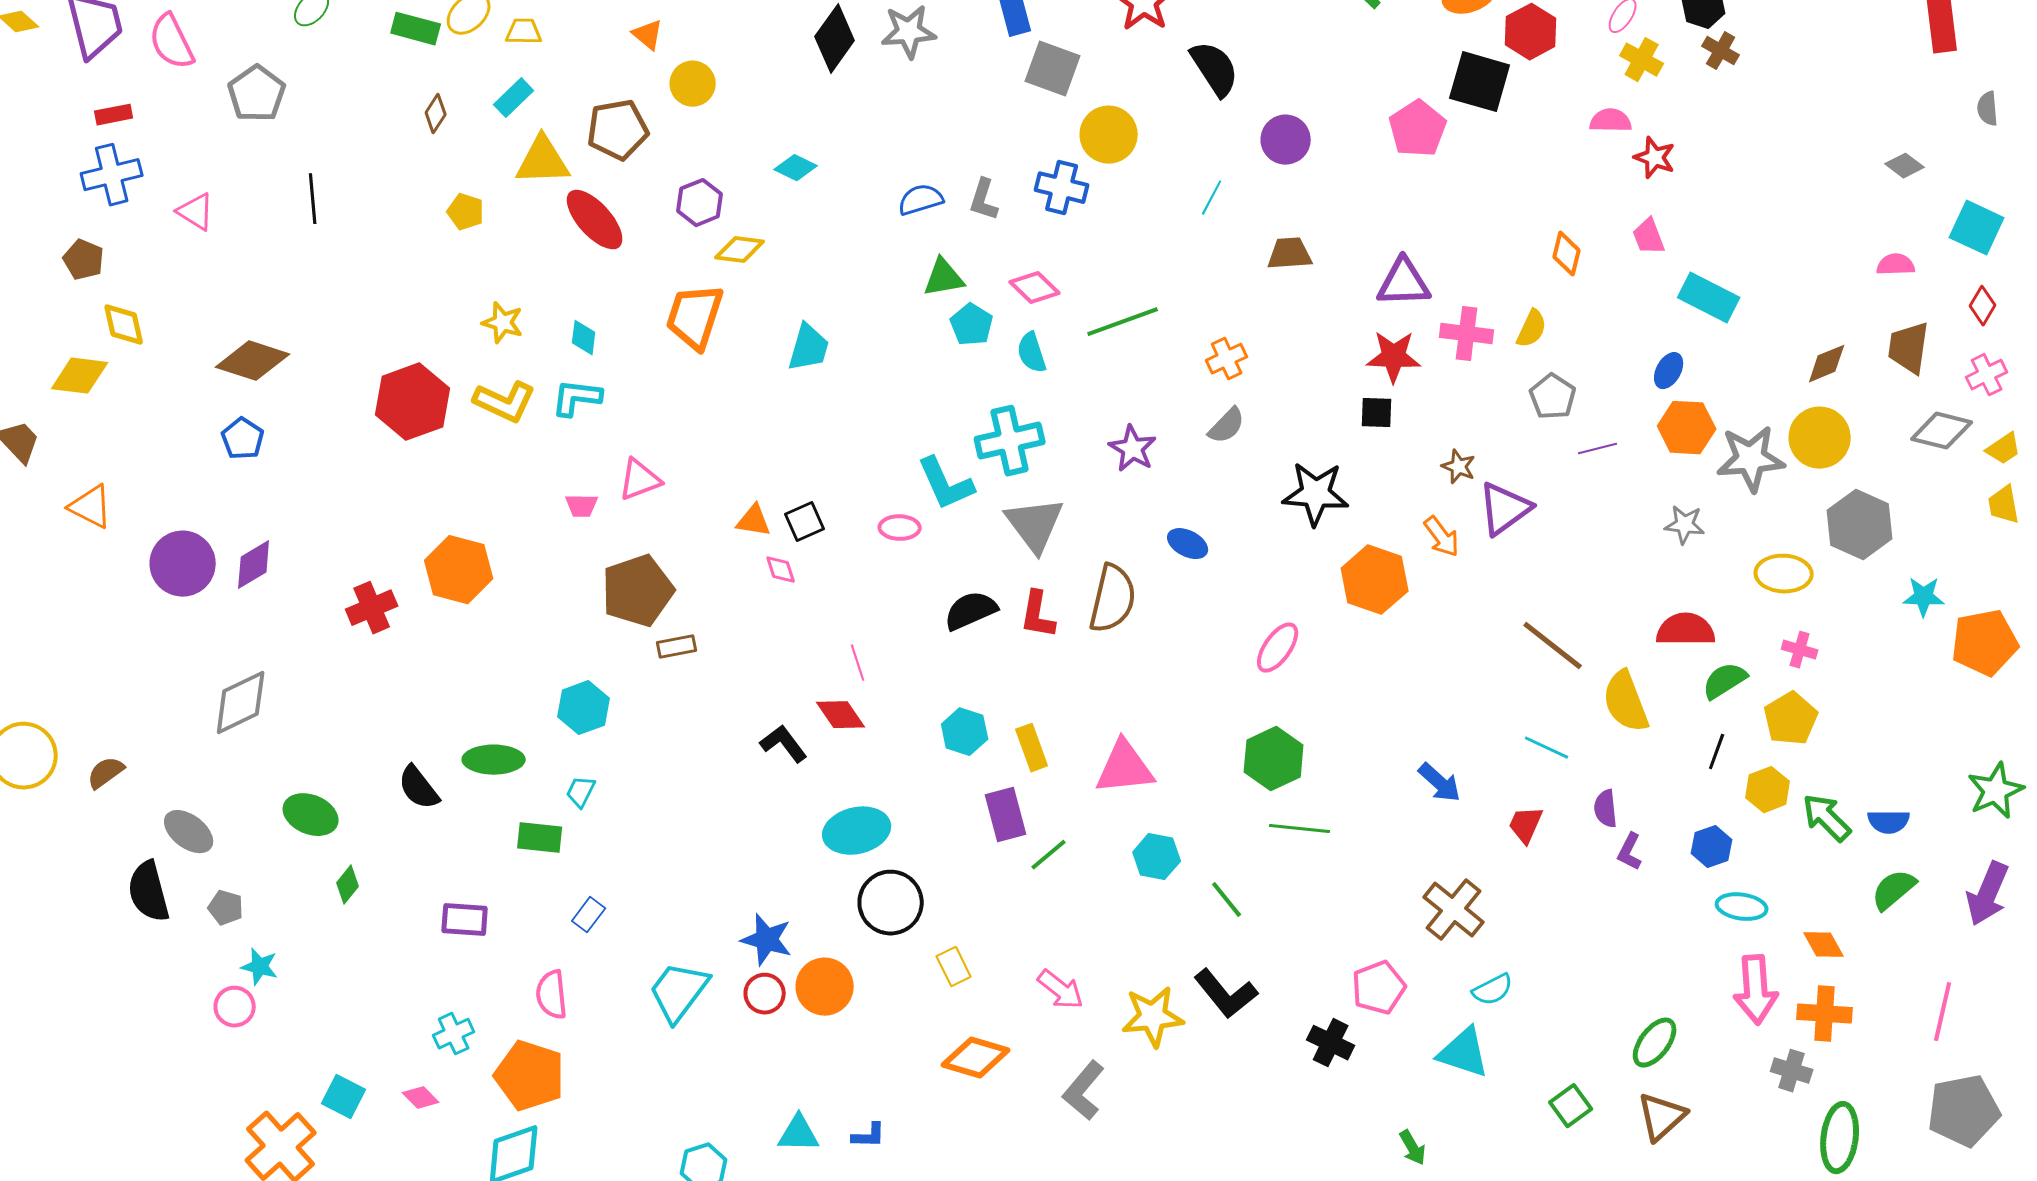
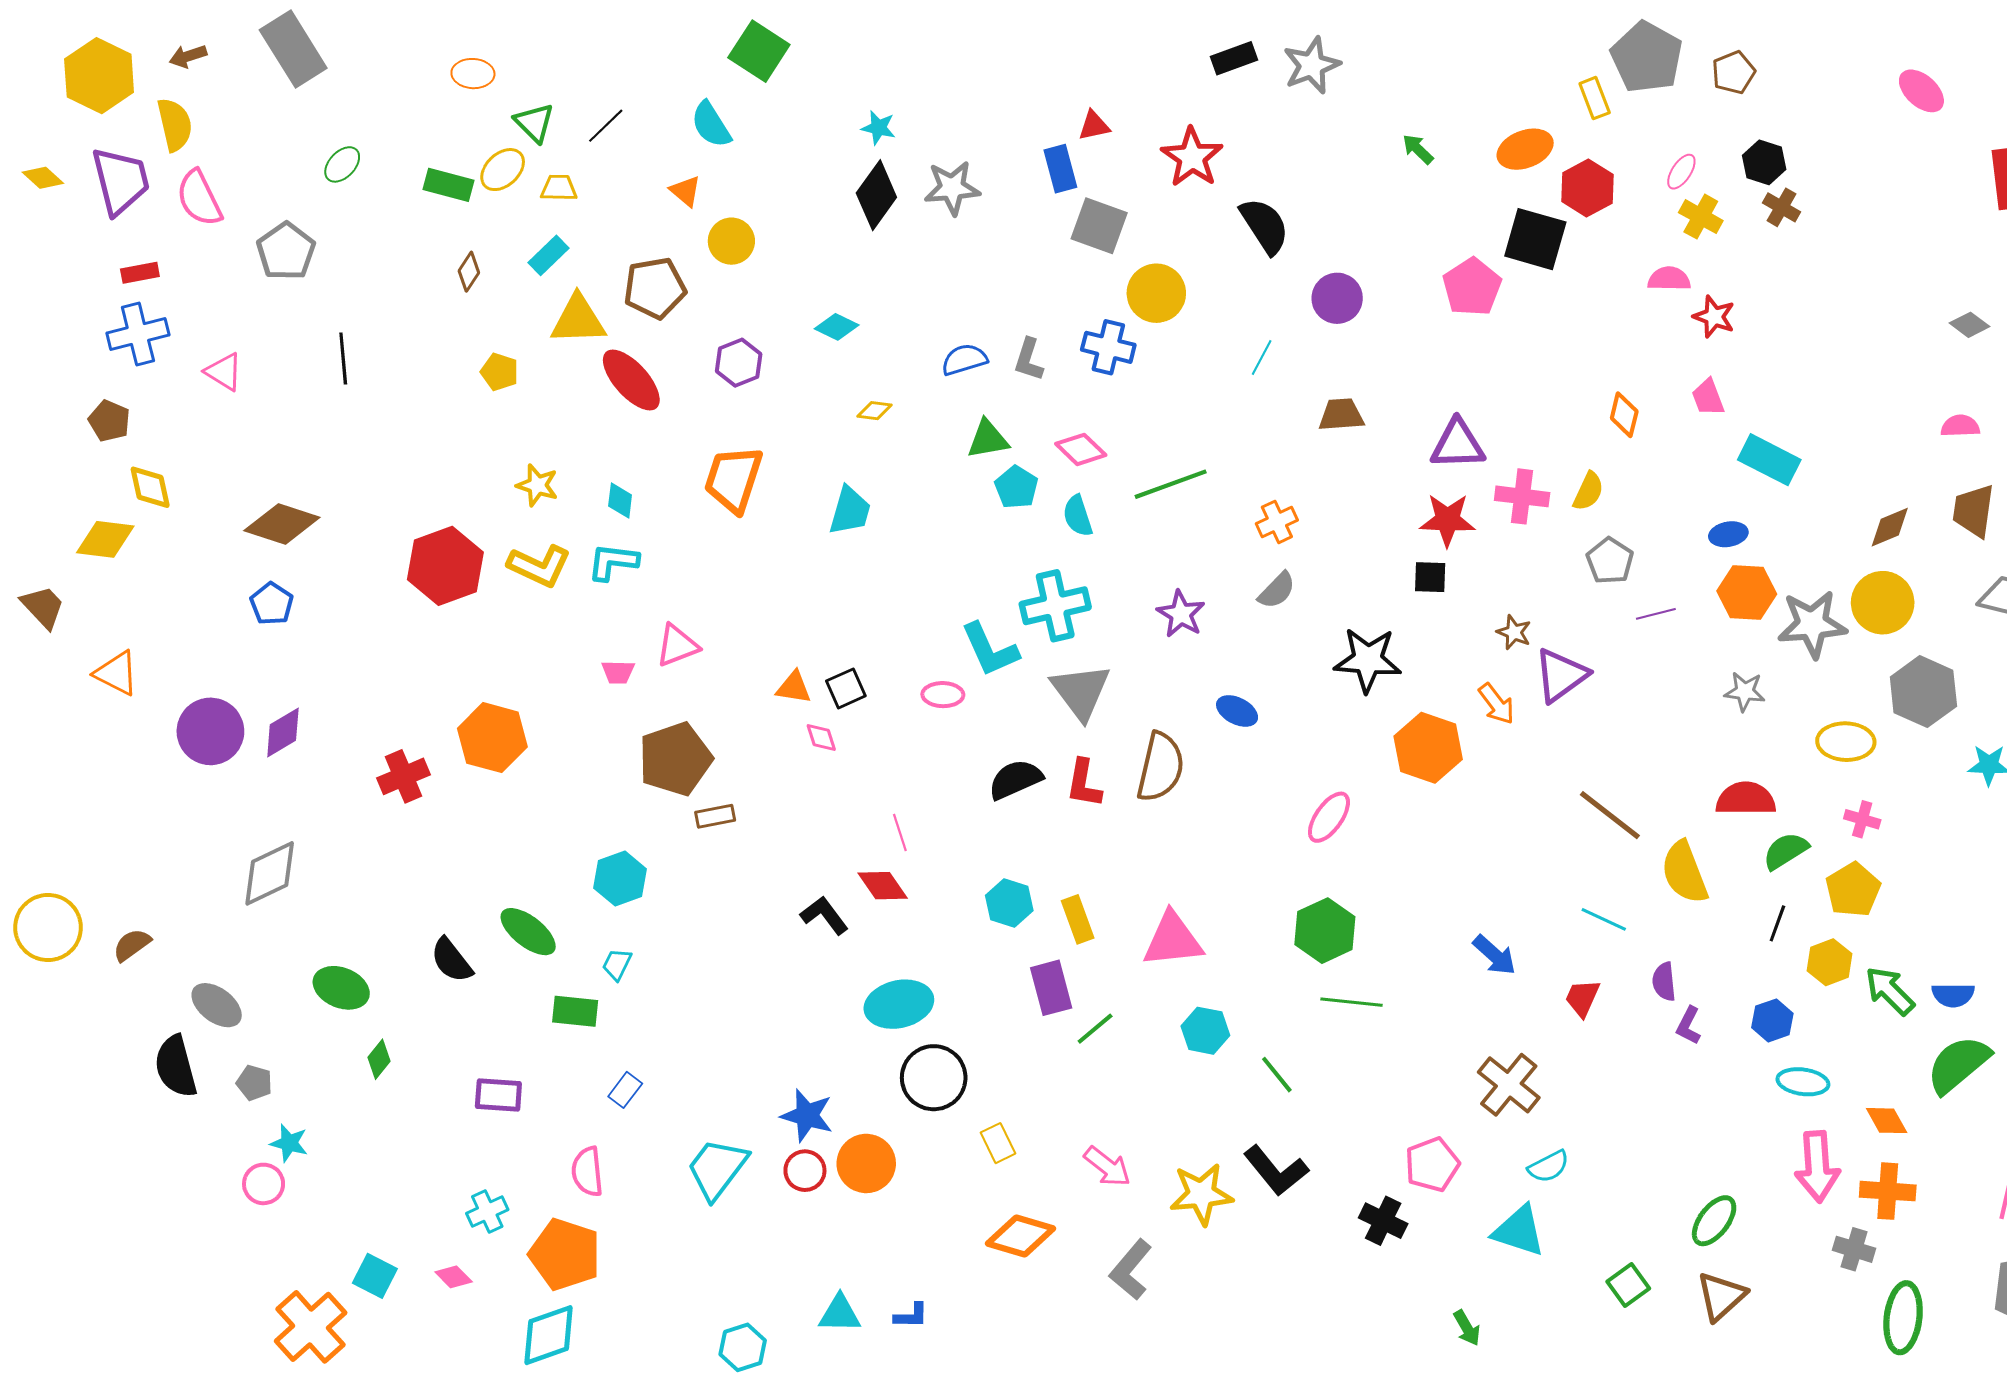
yellow diamond: (740, 250) -> (874, 411), moved, size x0.7
blue ellipse: (1669, 371) -> (1728, 534), turned 51
green ellipse: (494, 760) -> (528, 932), turned 38
green semicircle: (1894, 890) -> (1958, 1064), size x1.4

